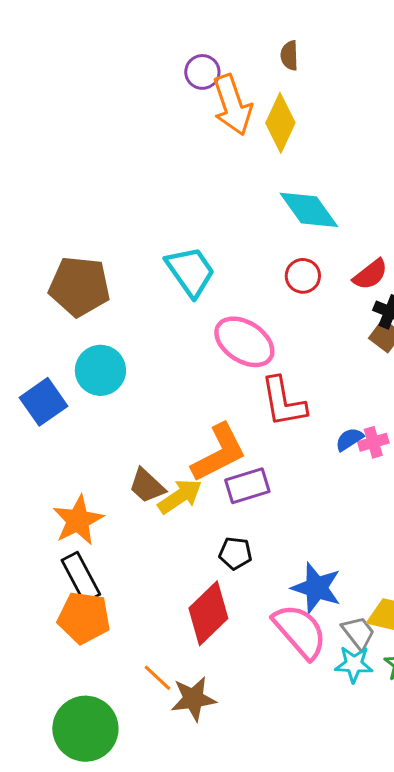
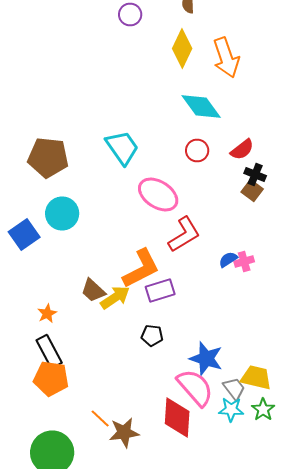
orange arrow: (232, 105) -> (226, 58), moved
red L-shape: (283, 402) -> (184, 234), turned -111
orange star: (78, 520) -> (47, 314), size x0.6
red diamond: (208, 613) -> (177, 418), moved, turned -42

